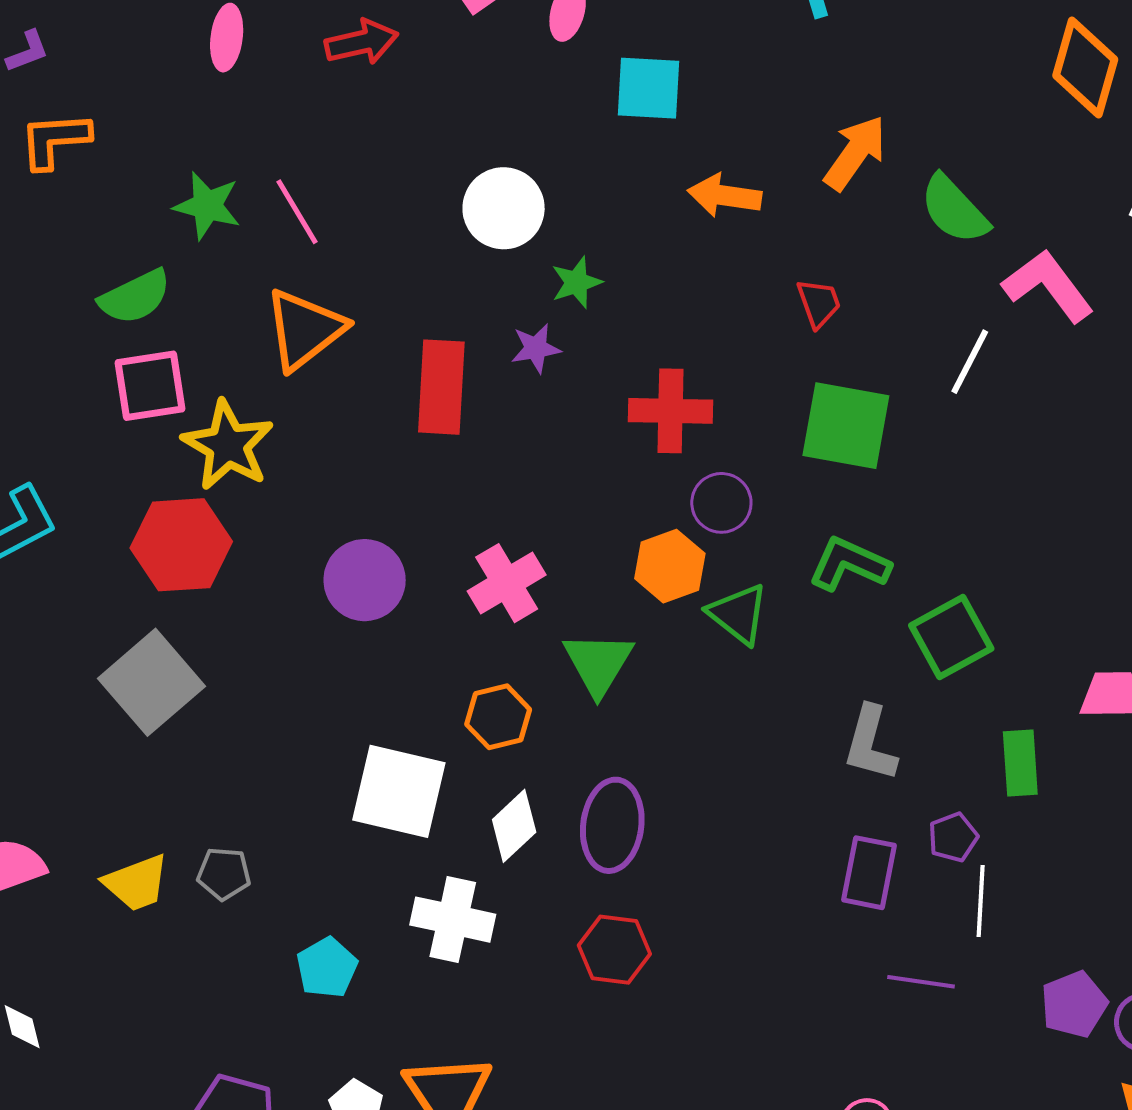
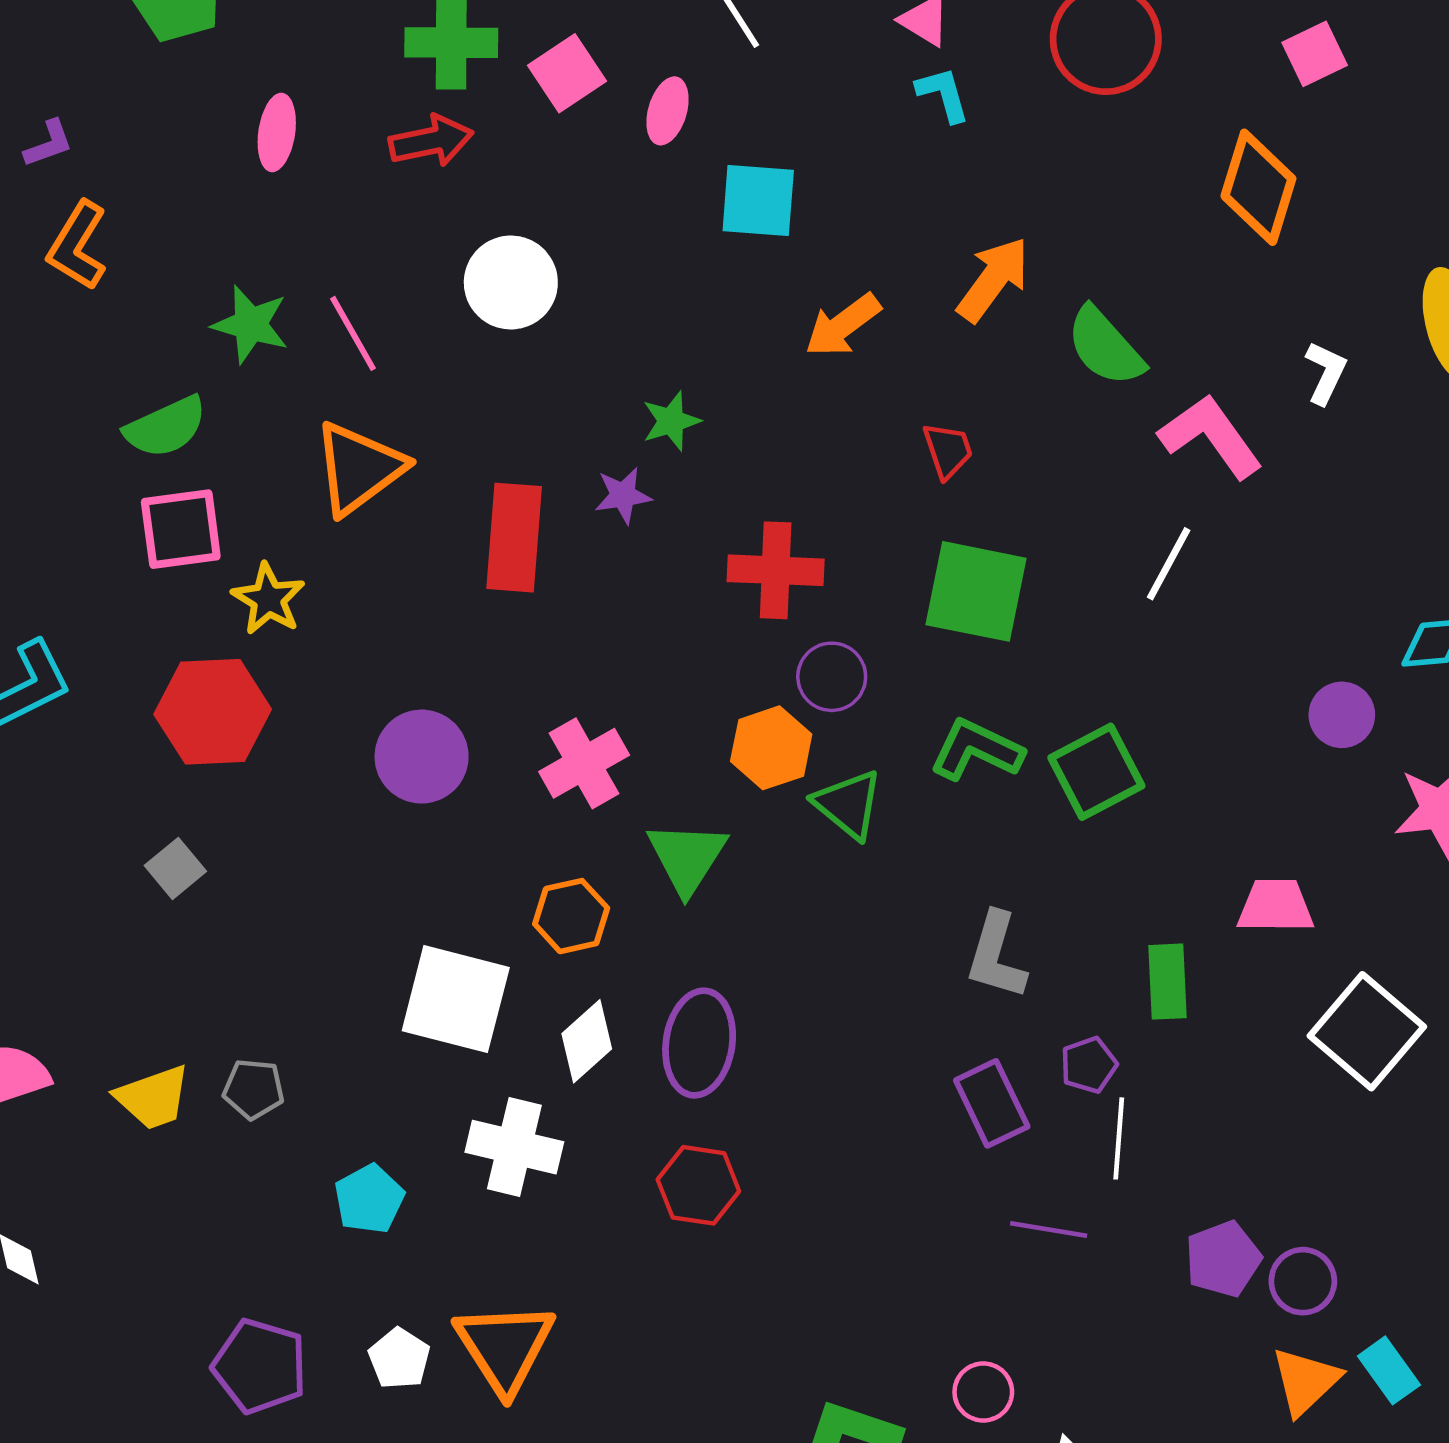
orange L-shape: (55, 140) -> (78, 246), turned -56
orange arrow: (725, 196) -> (843, 325), turned -46
white circle: (504, 208) -> (511, 282), moved
white line: (970, 362) -> (1169, 564), moved
yellow star: (228, 445) -> (268, 599), size x0.7
green square: (951, 637) -> (1096, 772), moved
gray square: (152, 682) -> (175, 868), size x0.5
purple rectangle: (869, 873) -> (992, 1103), turned -38

